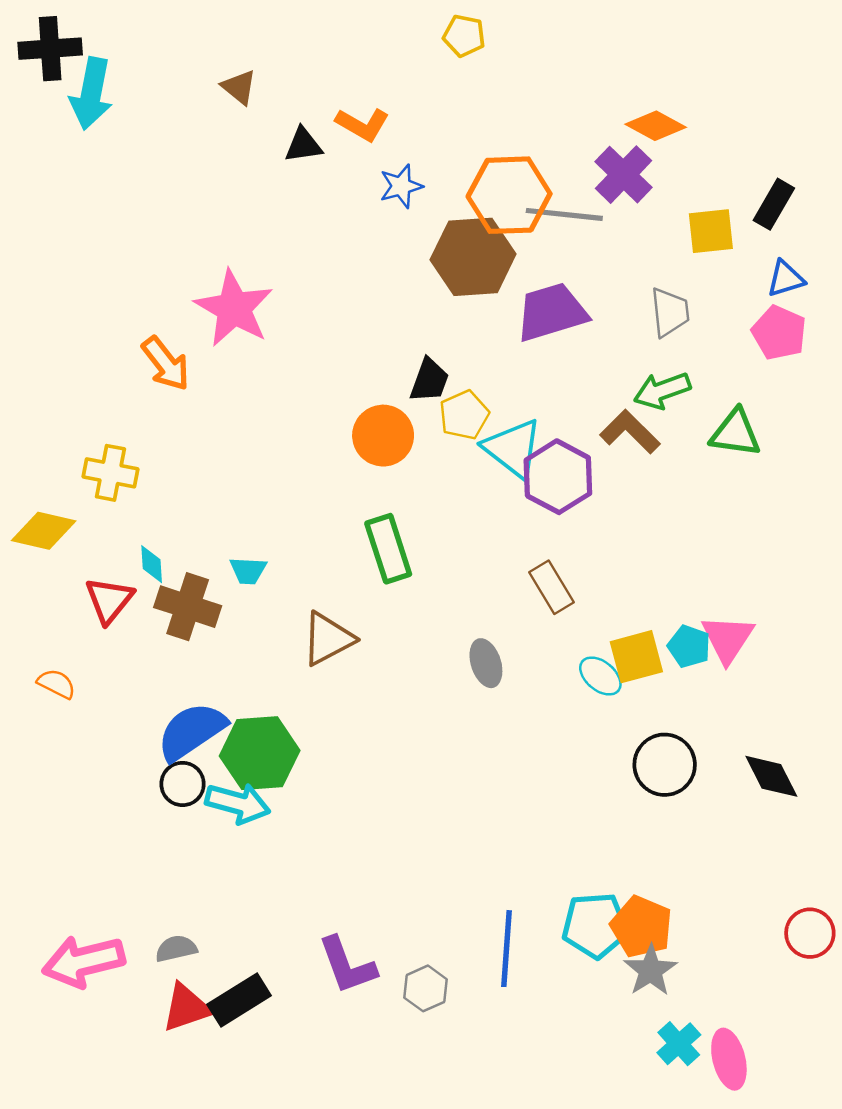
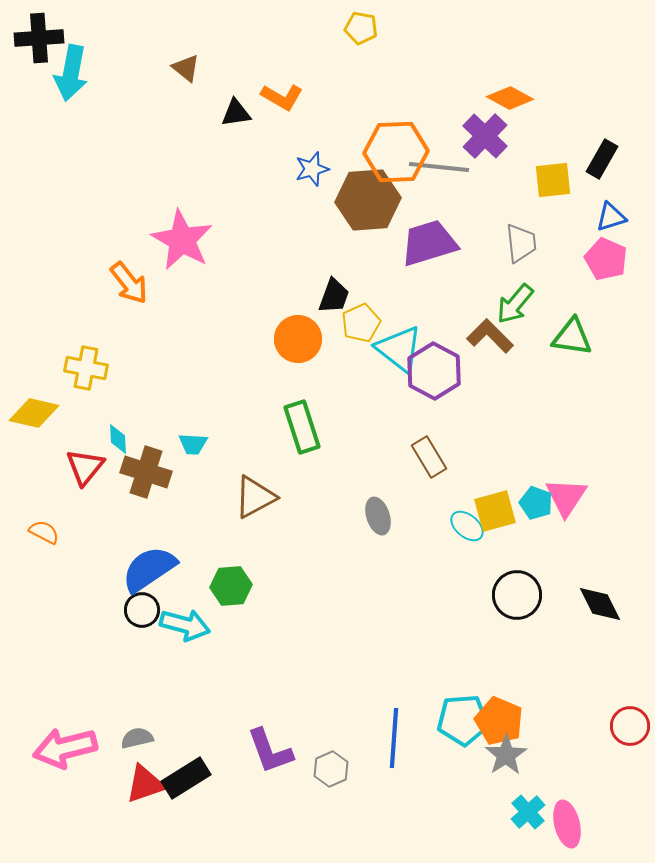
blue star: (401, 186) -> (312, 169), moved
green arrow: (662, 391) -> (515, 304), turned -30
green hexagon: (260, 753) -> (231, 586), moved, size x0.7

